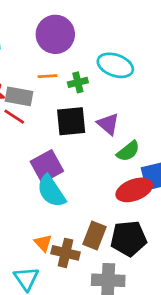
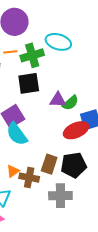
green cross: (78, 82) -> (32, 55), size x1.6
purple triangle: (108, 124) -> (58, 100), moved, turned -36
orange triangle: (43, 243) -> (13, 171), turned 40

